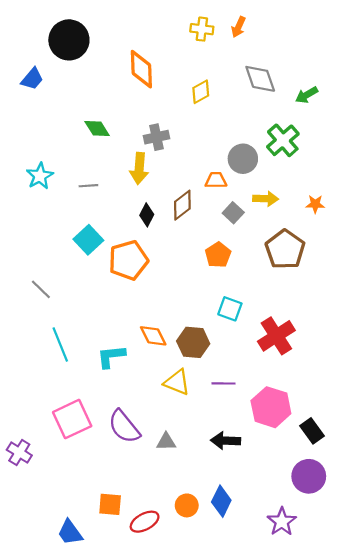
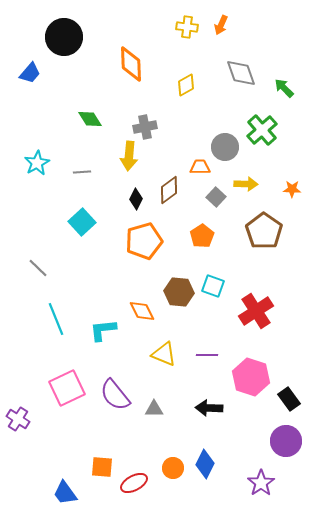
green arrow: (307, 95) -> (284, 88), turned 75
orange pentagon: (128, 260) -> (144, 241), moved
brown hexagon: (193, 342) -> (179, 292), moved

